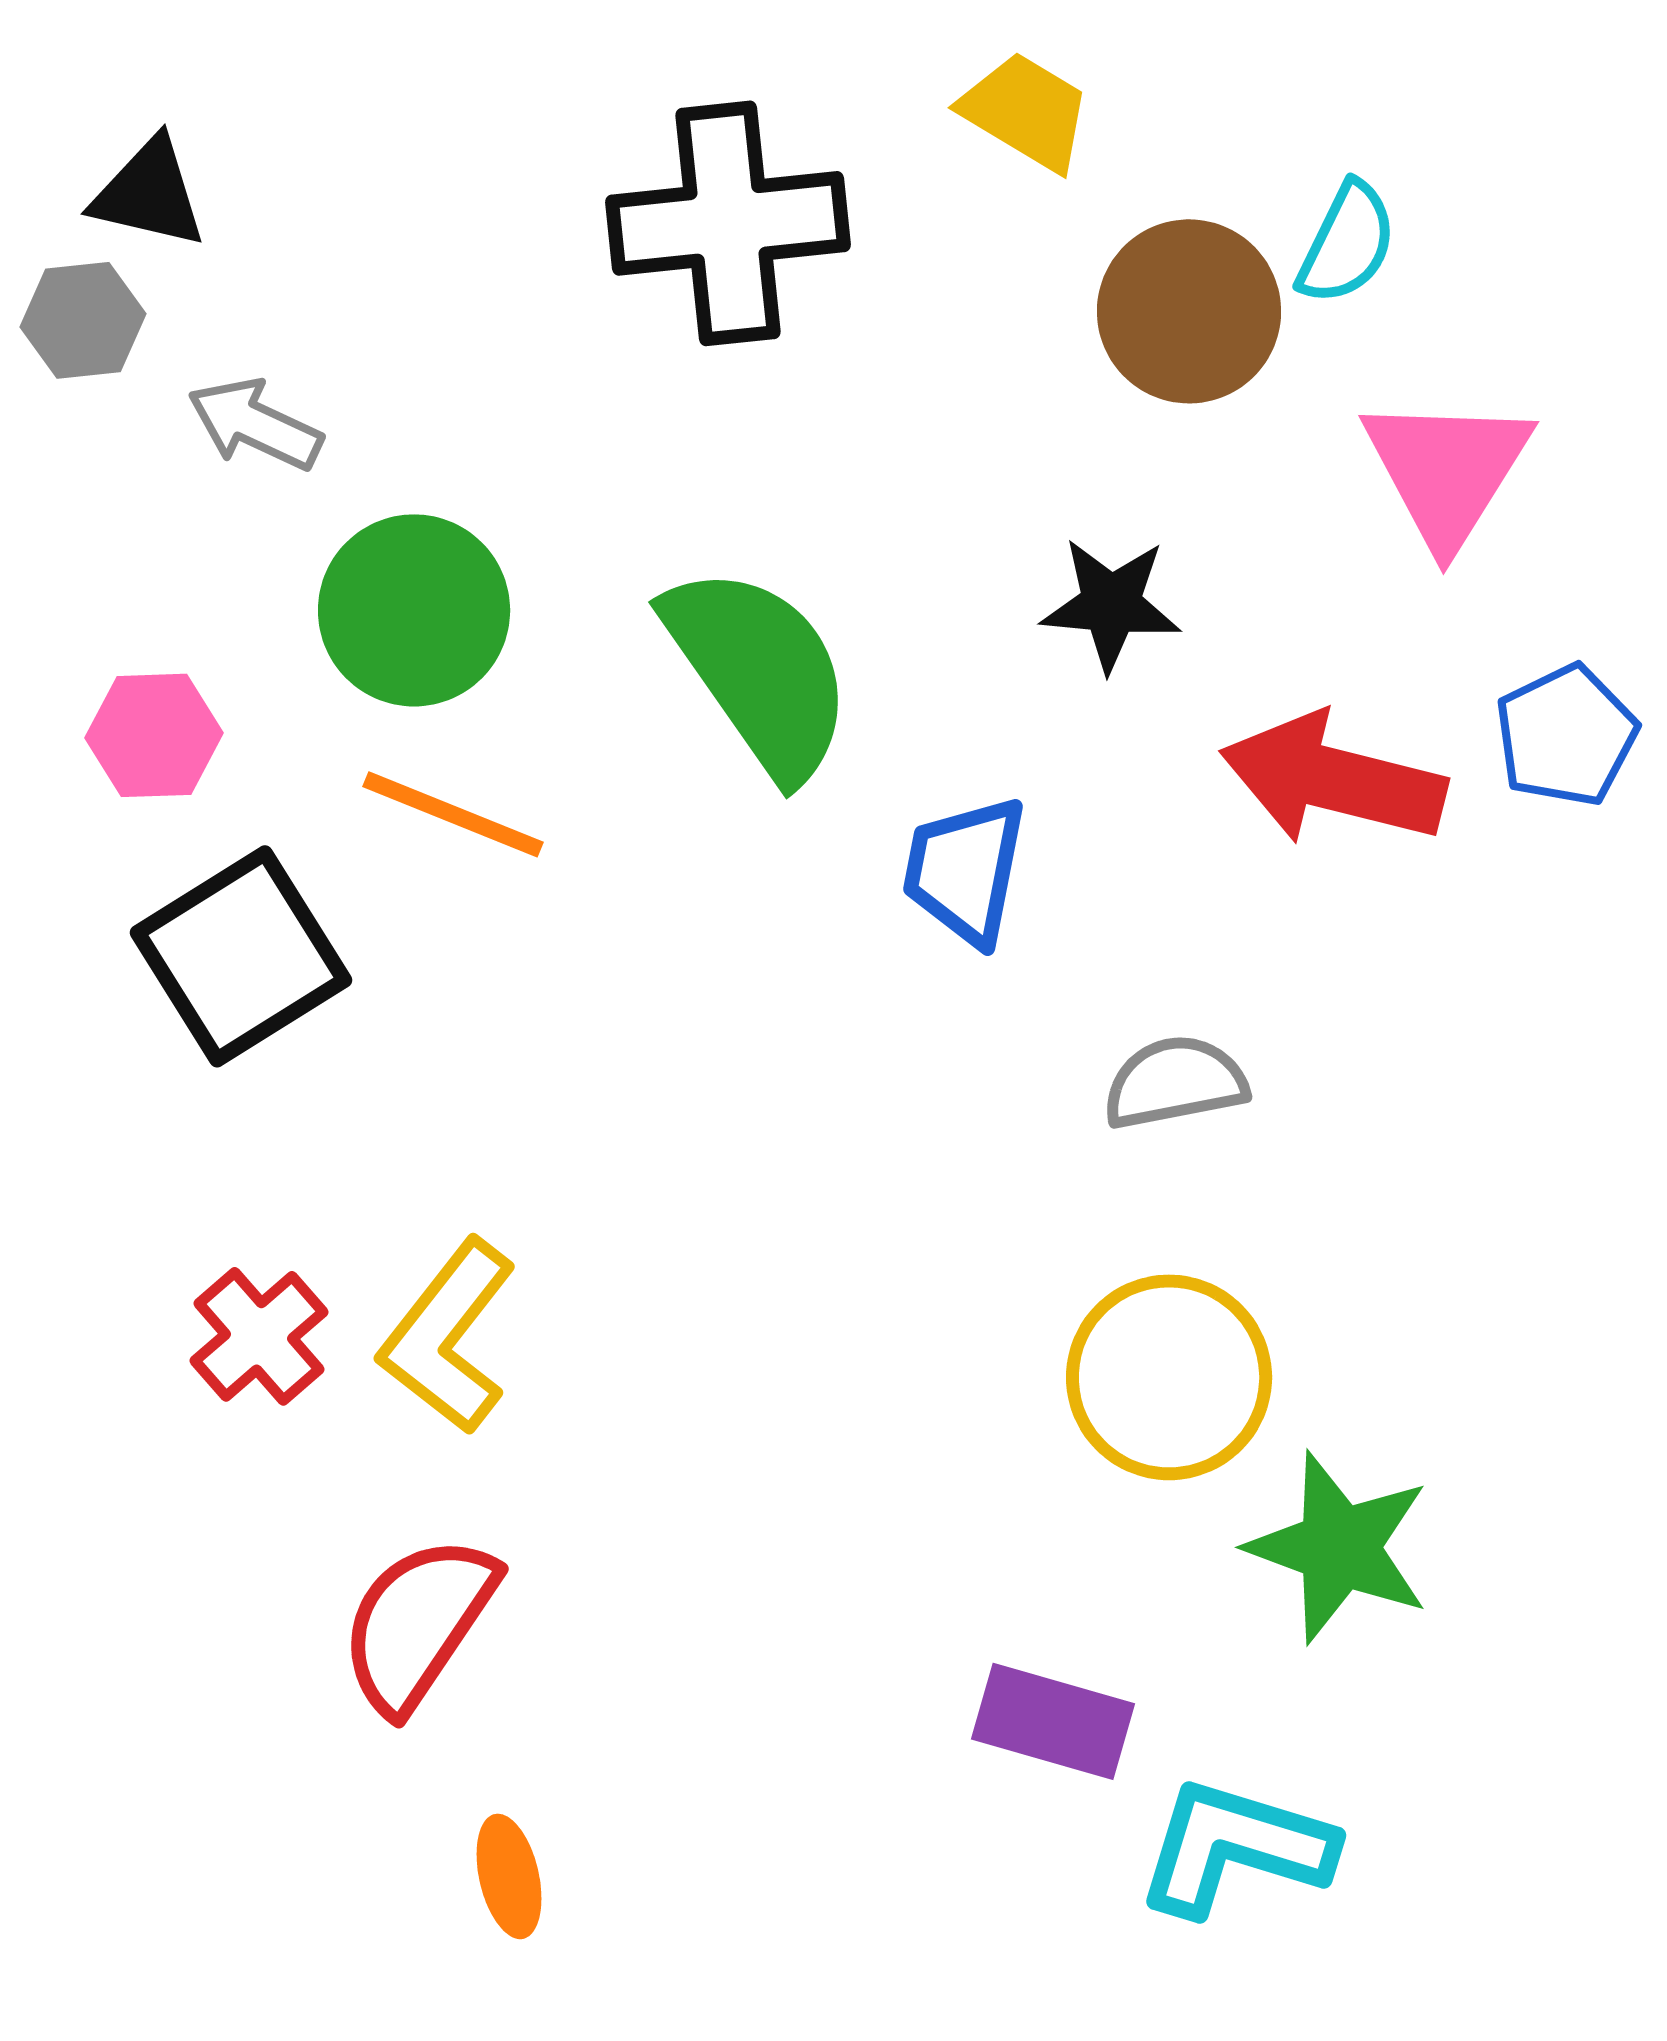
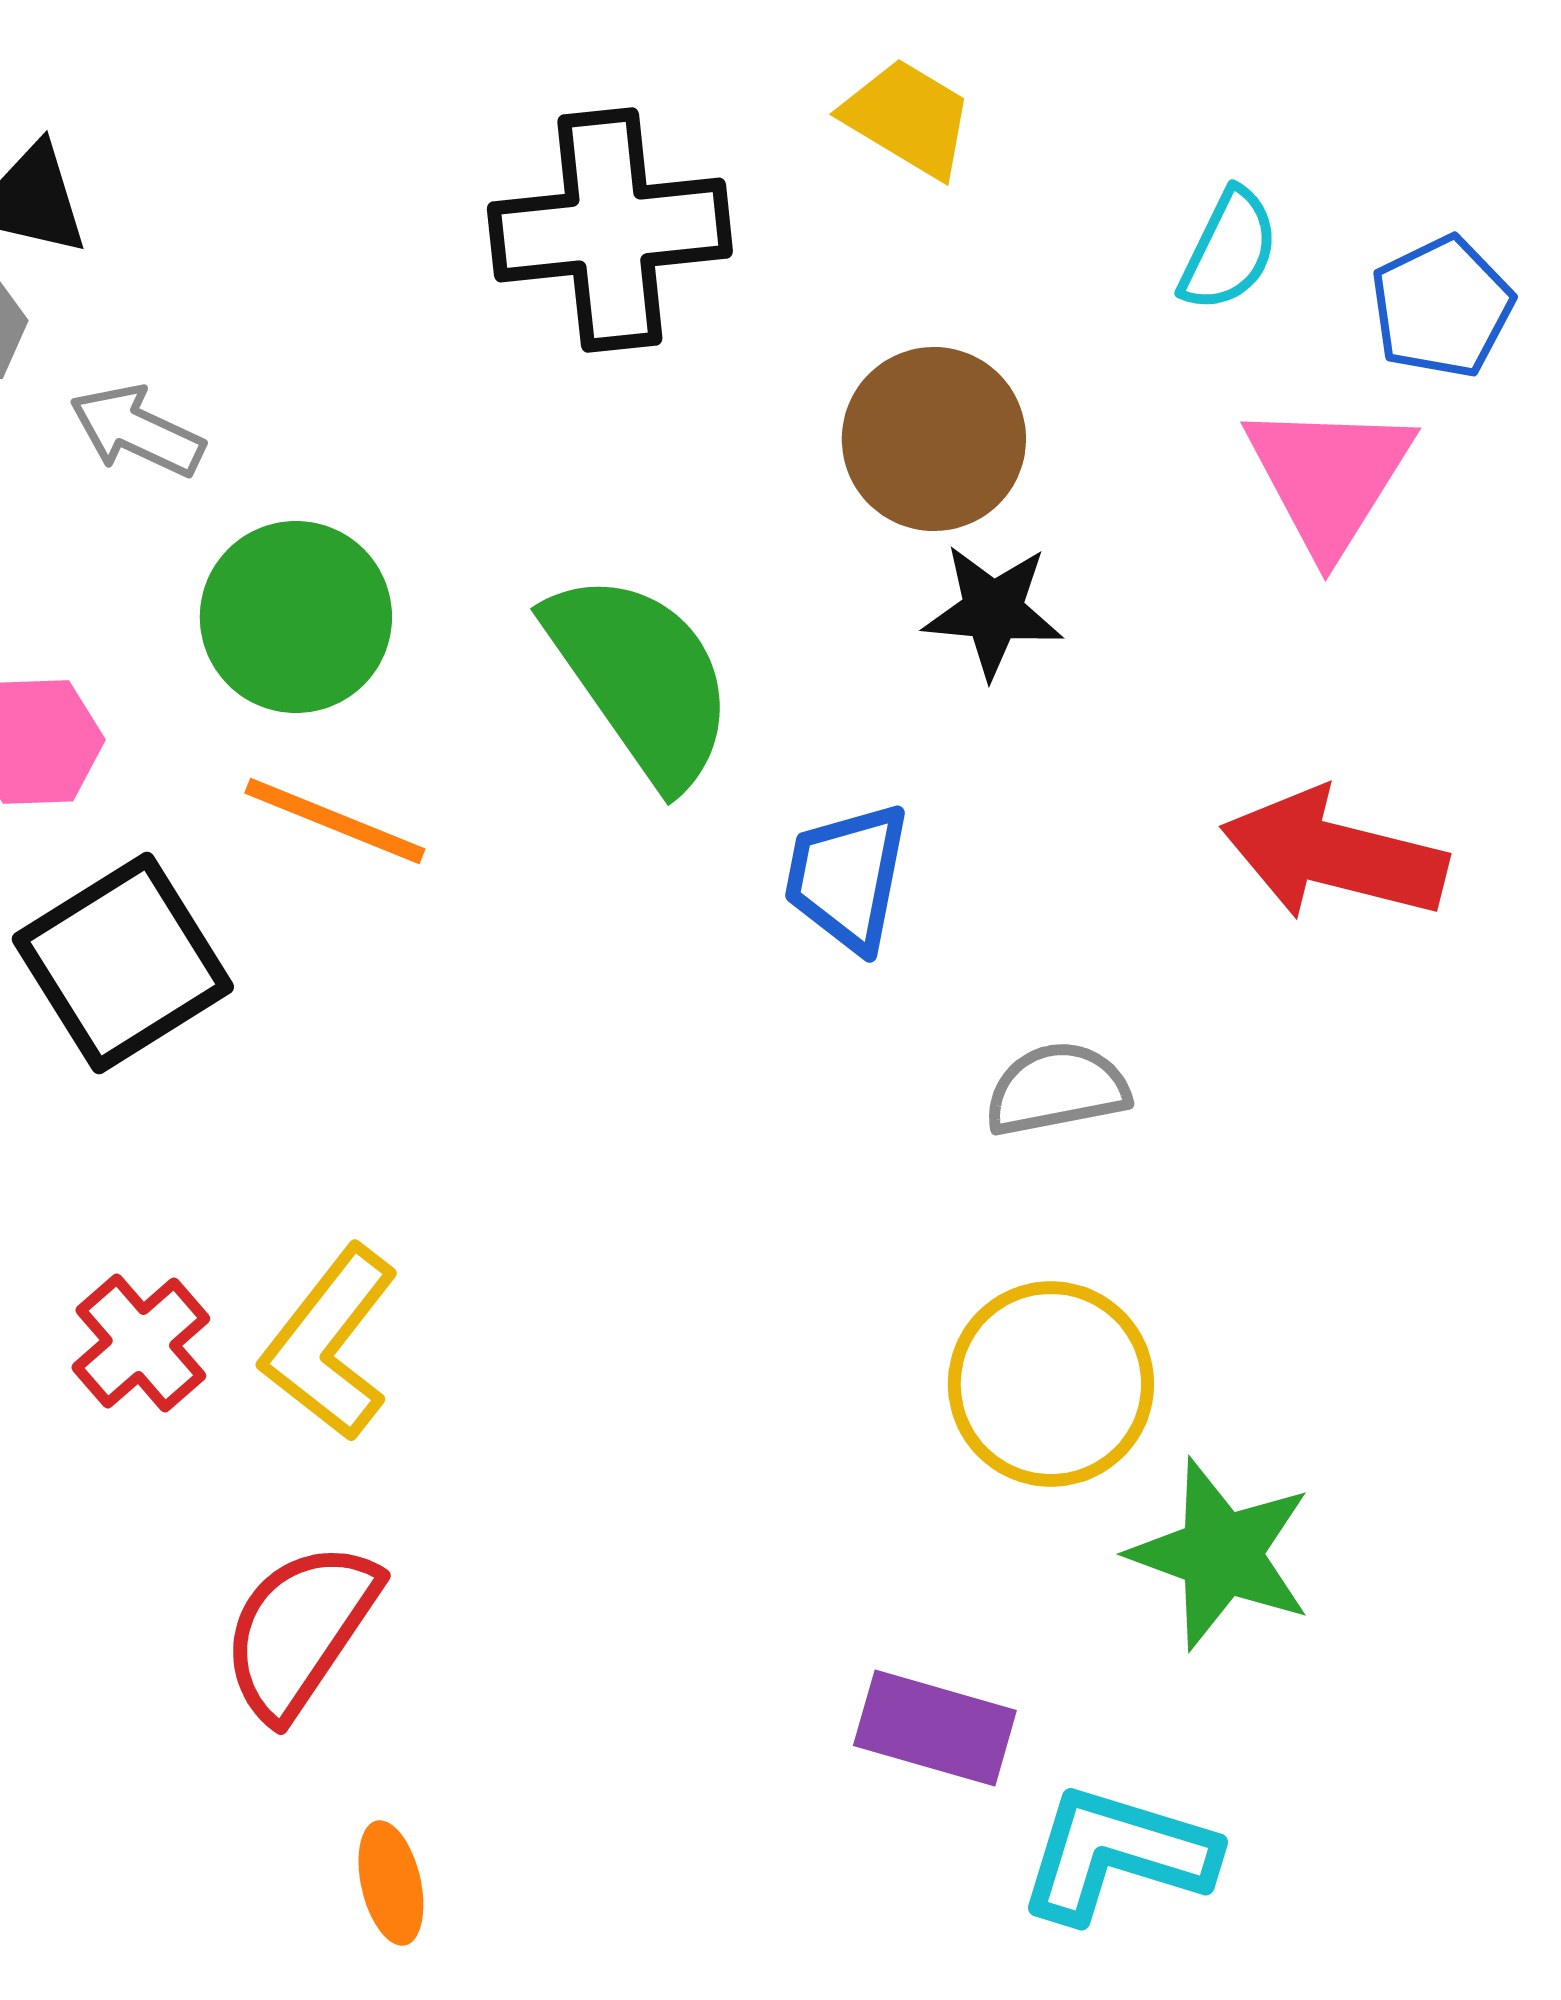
brown circle: (1189, 311) -> (934, 439), moved
blue pentagon: (1566, 735) -> (1442, 307), moved
red arrow: (1333, 779) -> (1334, 855), moved

